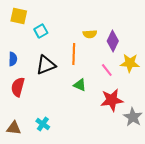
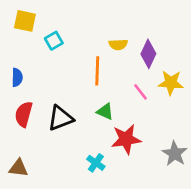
black triangle: (46, 65) -> (60, 118), moved
red star: (112, 100) -> (126, 139), moved
cyan cross: (43, 124) -> (96, 163), moved

